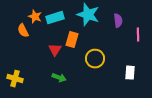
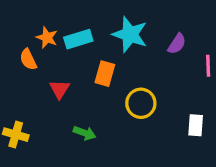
purple semicircle: (118, 21) -> (177, 44), turned 40
red triangle: (55, 50) -> (59, 89), moved

